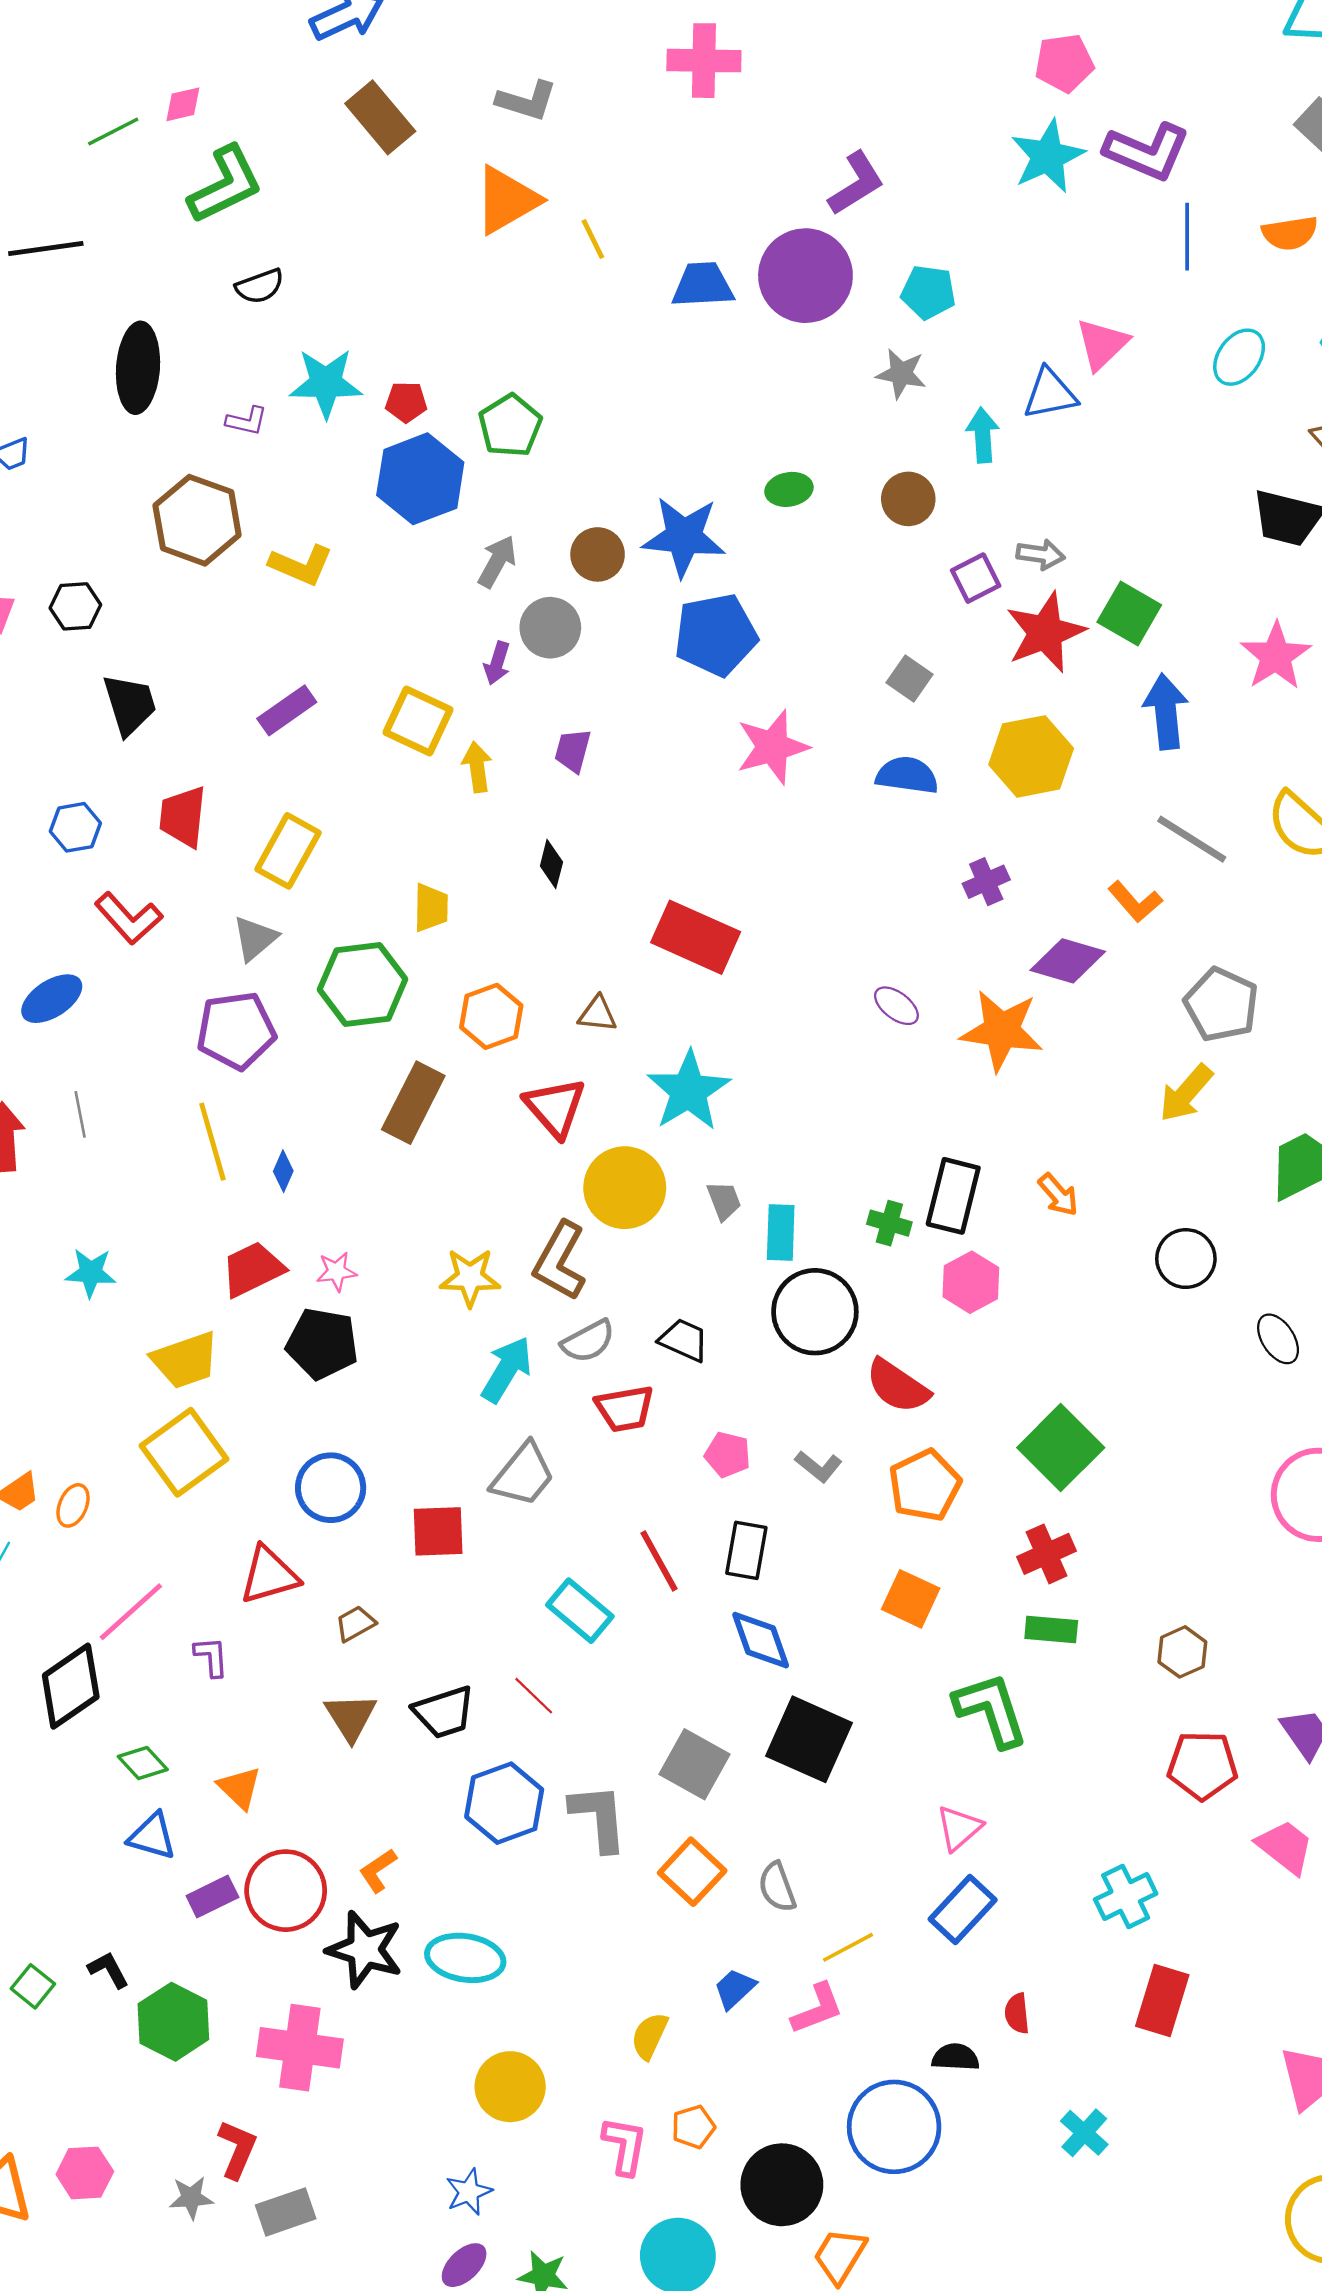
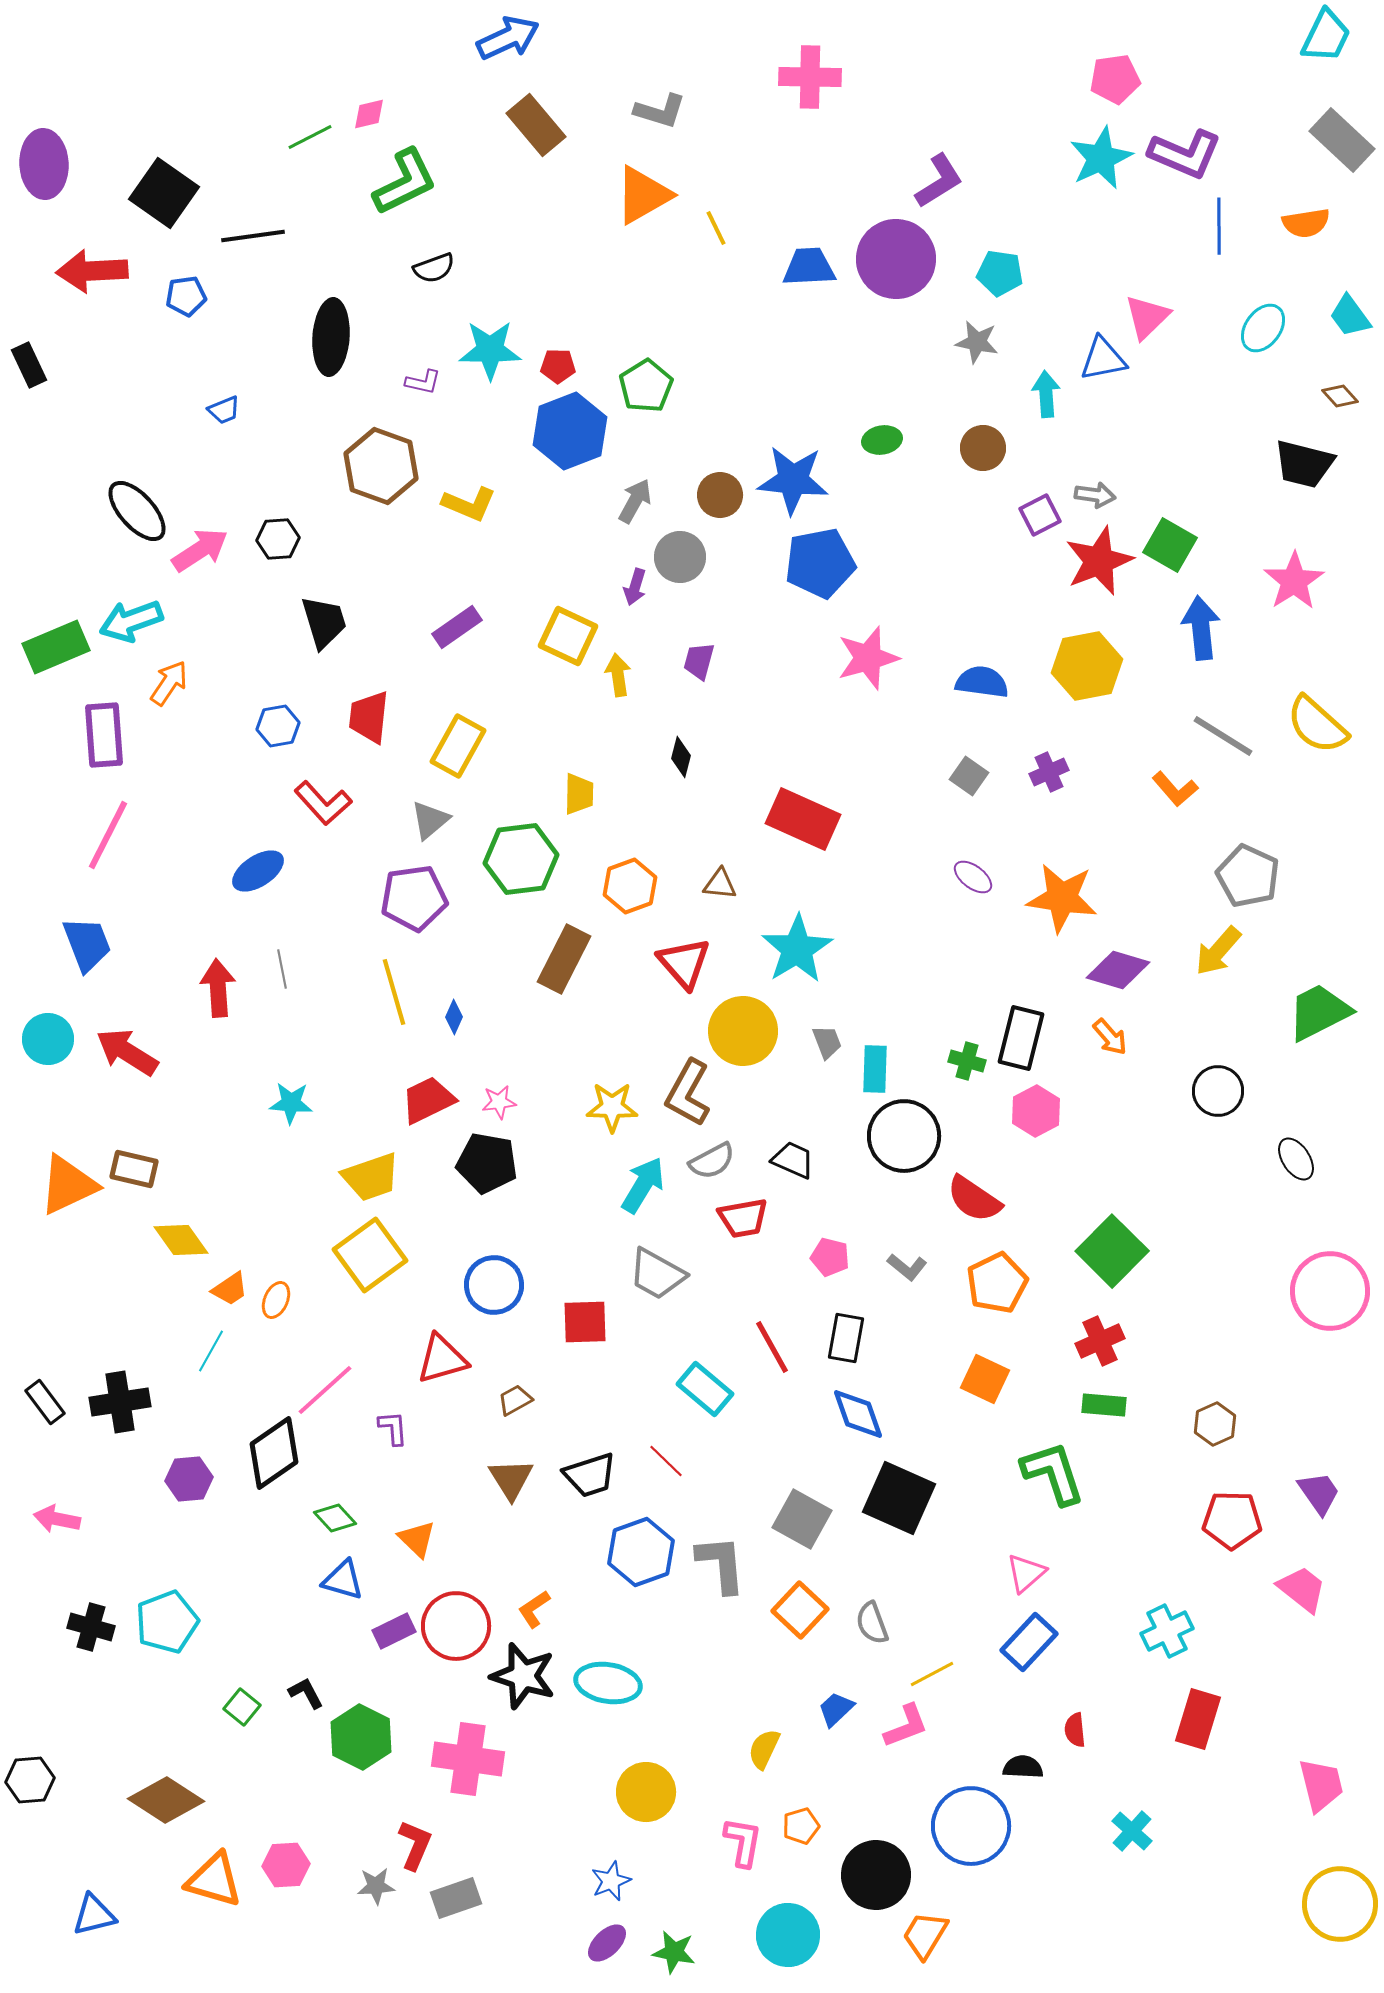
gray square: (909, 678) -> (969, 776), moved
purple diamond: (1068, 961) -> (1118, 970), moved
gray trapezoid: (523, 1475) -> (657, 1274), turned 80

